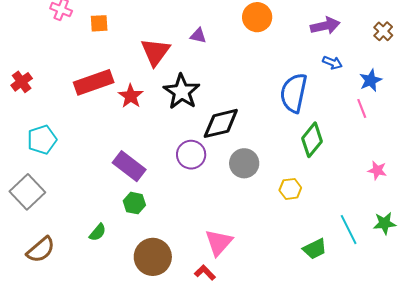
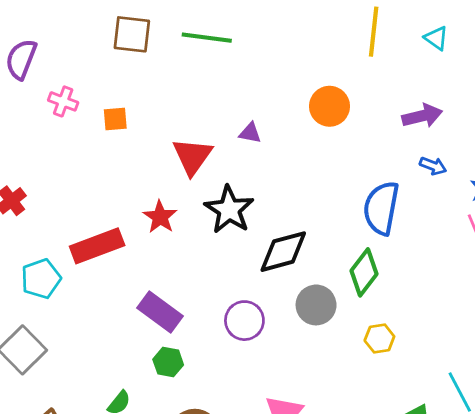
red rectangle: (94, 82) -> (97, 246), moved
green diamond: (312, 140) -> (364, 272), moved
purple circle: (191, 155) -> (244, 321), moved

